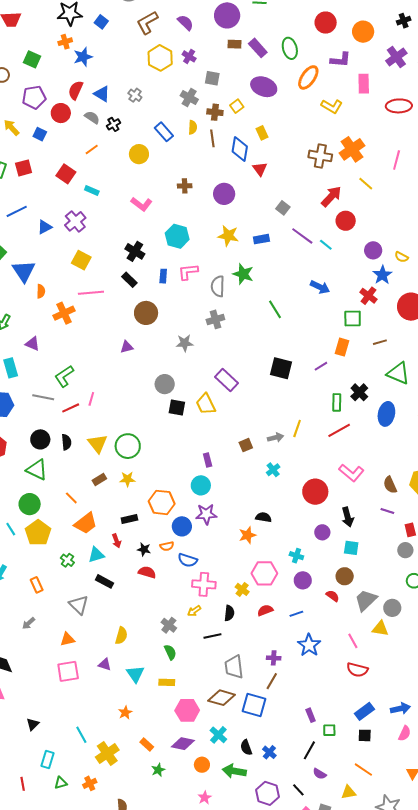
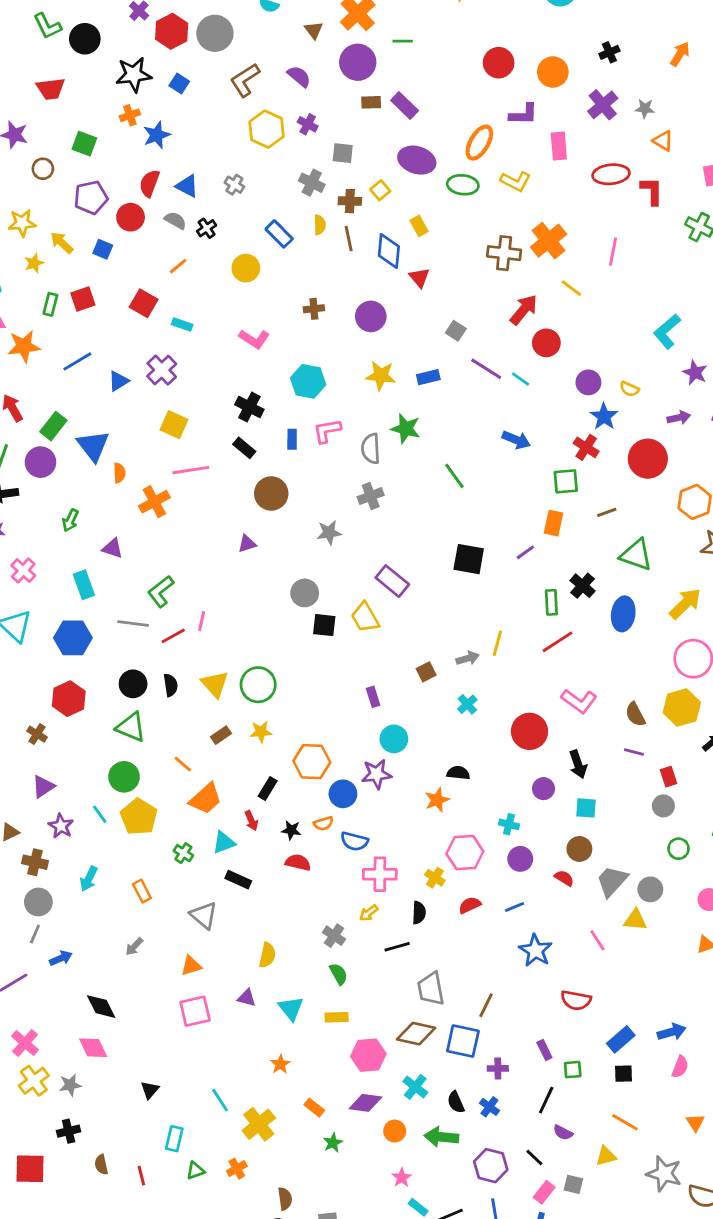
green ellipse: (290, 48) -> (463, 185), moved, turned -65
cyan circle: (201, 485) -> (394, 739), moved
black rectangle: (129, 519) -> (268, 788), turned -42
purple cross: (274, 658) -> (498, 1068), moved
red semicircle: (357, 670) -> (576, 1000), moved

